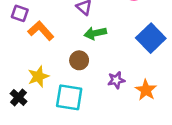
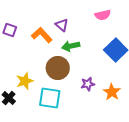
orange L-shape: (41, 31) -> (42, 35), moved
brown circle: (79, 60) -> (58, 68), size x1.5

